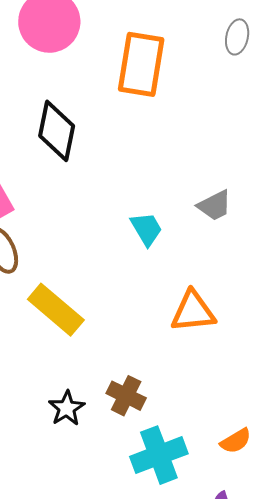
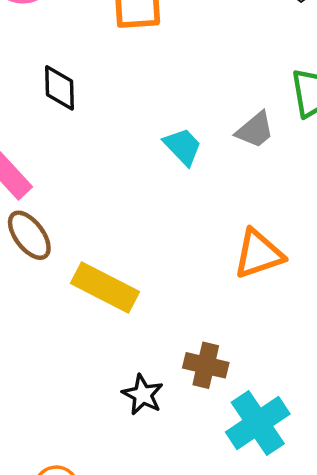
black diamond: (57, 131) -> (59, 88), size x0.7
cyan trapezoid: (146, 229) -> (183, 146), moved

